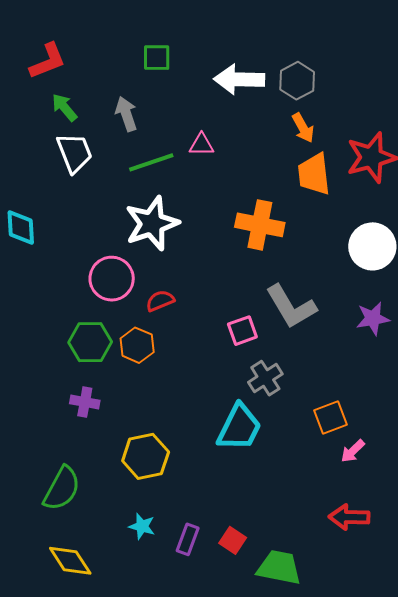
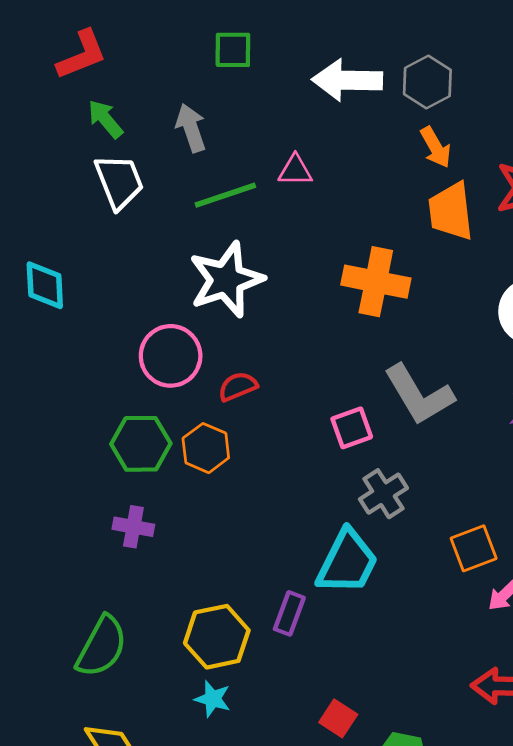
yellow hexagon: (146, 456) -> (217, 637), moved
purple rectangle: (188, 539) -> (289, 613), moved

